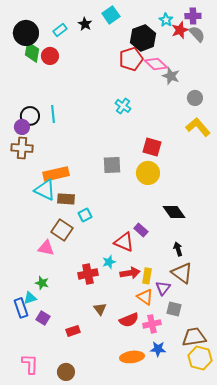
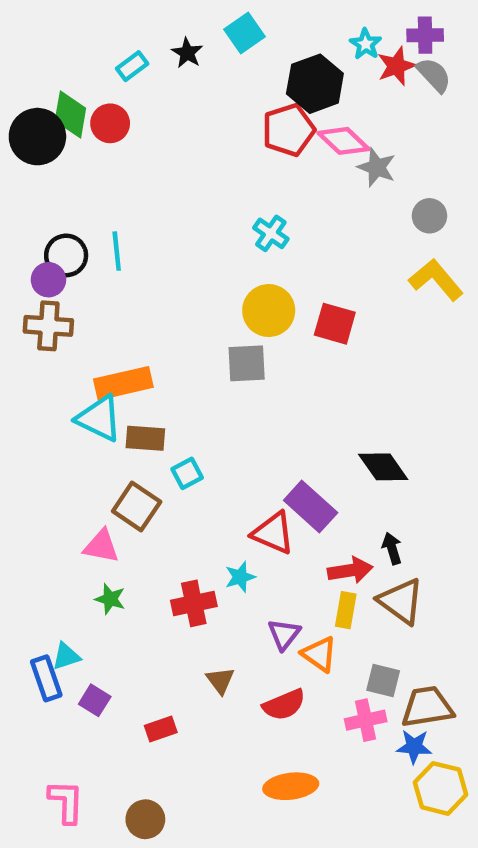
black circle: (26, 33) -> (37, 137), moved
yellow circle: (148, 173) -> (269, 311), moved
purple rectangle: (141, 230) -> (311, 507), size x1.6
red arrow: (130, 273) -> (350, 570), moved
yellow rectangle: (147, 276) -> (346, 610), moved
green star: (42, 283) -> (110, 599), moved
purple triangle: (163, 288) -> (284, 634), moved
pink cross: (152, 324) -> (366, 720), moved
brown trapezoid: (194, 337) -> (427, 707), moved
blue star: (158, 349) -> (414, 747), moved

